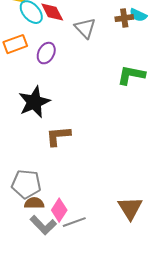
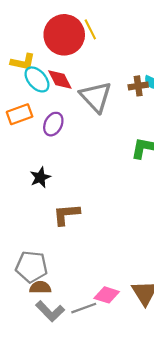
gray triangle: (85, 28) -> (96, 97), size x1.4
black star: (34, 102) -> (40, 177), size x0.6
pink diamond: (59, 210) -> (107, 295), moved, turned 75

